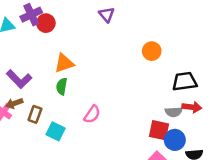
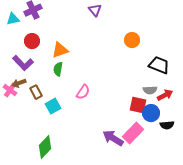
red circle: (46, 23) -> (32, 41), moved
black trapezoid: (185, 81) -> (159, 65), turned 30
red arrow: (192, 107) -> (165, 95), moved, turned -35
brown rectangle: (35, 114) -> (36, 92), turned -48
cyan square: (56, 131) -> (53, 106), turned 35

